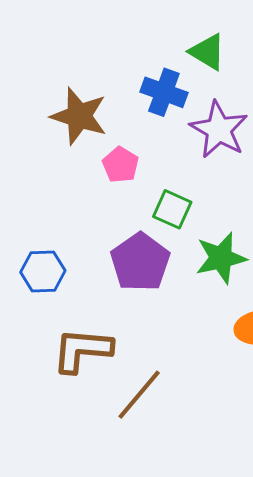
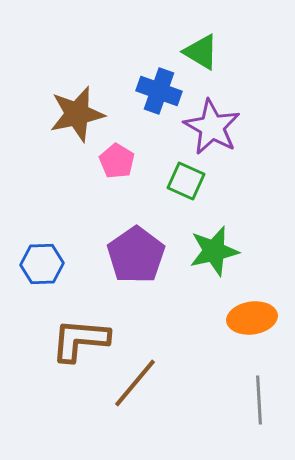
brown star: (79, 116) -> (77, 114), turned -30
green square: (172, 209) -> (186, 181), moved

